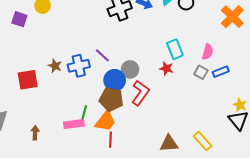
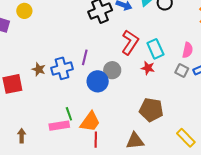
purple line: (102, 55) -> (85, 57), turned 63
red L-shape: (140, 93) -> (130, 42), moved
brown pentagon: (111, 99) -> (151, 110), moved
green line: (84, 112) -> (69, 114), turned -32
brown triangle: (169, 143) -> (135, 141), moved

